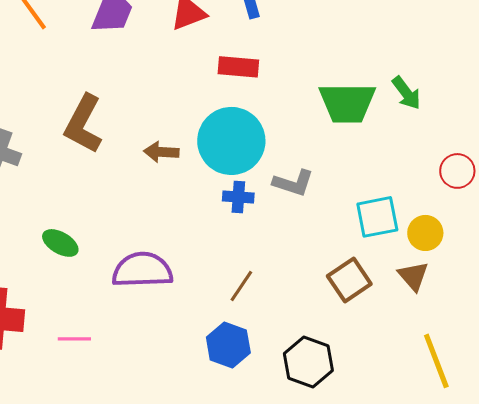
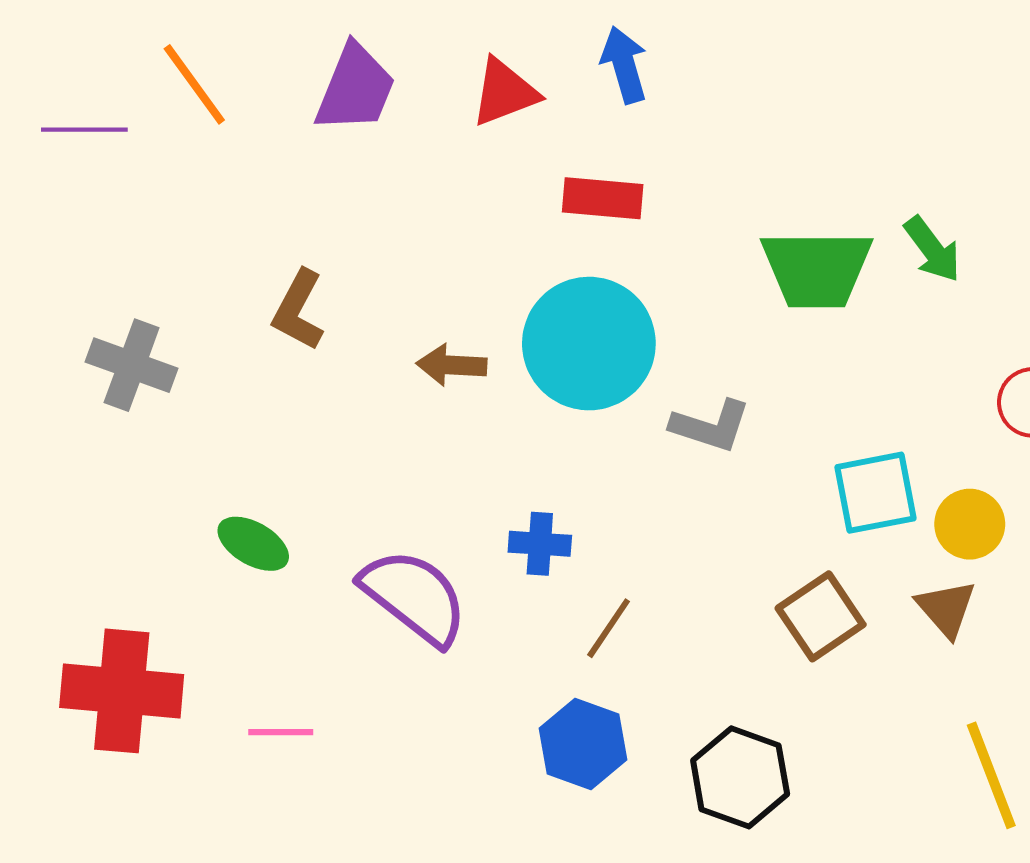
brown L-shape: (83, 124) -> (298, 310), size x0.7
blue cross: (238, 197) -> (540, 544), moved
purple semicircle: (142, 270) -> (414, 597), turned 40

